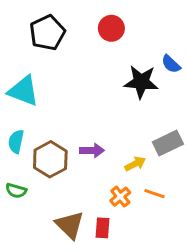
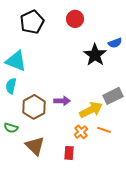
blue semicircle: (171, 64) -> (115, 43), turned -64
black star: (141, 82) -> (95, 55), turned 30
cyan semicircle: (16, 141) -> (11, 86), moved
yellow arrow: (135, 164) -> (91, 110), size x1.6
brown triangle: (70, 225) -> (35, 146), moved

